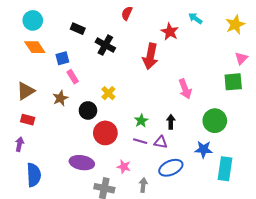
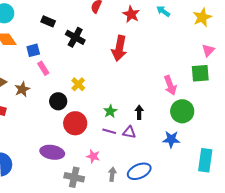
red star: (170, 32) -> (131, 14), moved
pink arrow: (185, 89) -> (170, 85), moved
brown star: (60, 98) -> (22, 89), moved
blue ellipse: (171, 168) -> (139, 171), moved
cyan rectangle: (225, 169) -> (205, 160), moved

